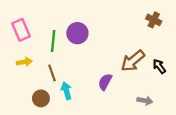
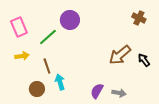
purple circle: (77, 33) -> (70, 20), moved
green line: (53, 41) -> (48, 37), turned 42
purple semicircle: (105, 82) -> (97, 91), moved
gray arrow: (145, 101) -> (119, 93), moved

